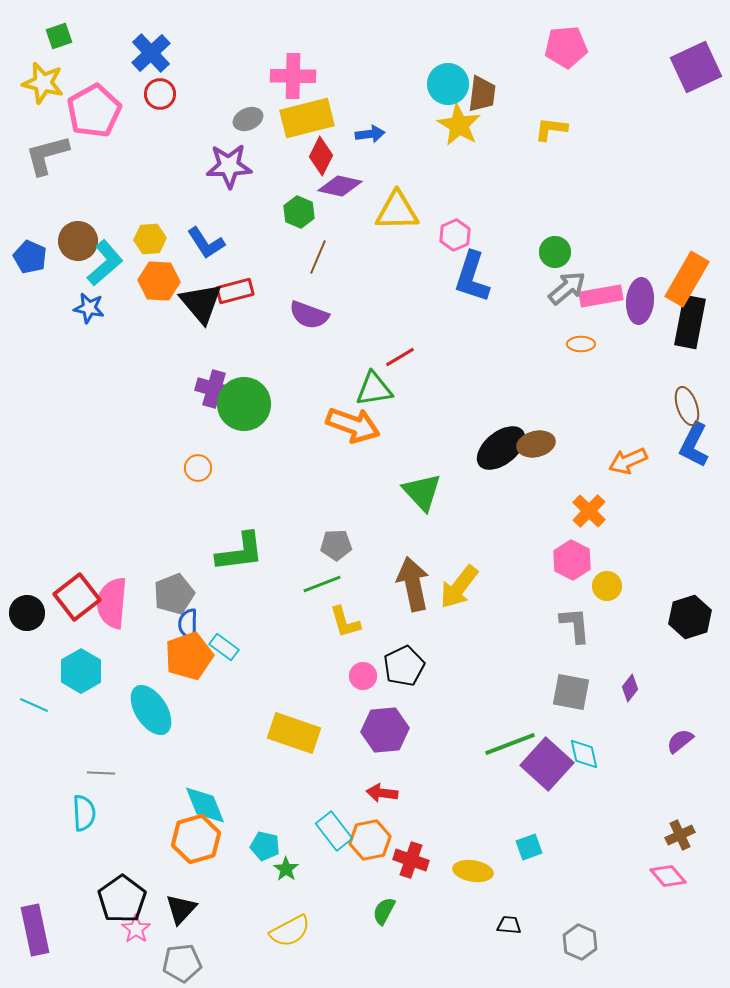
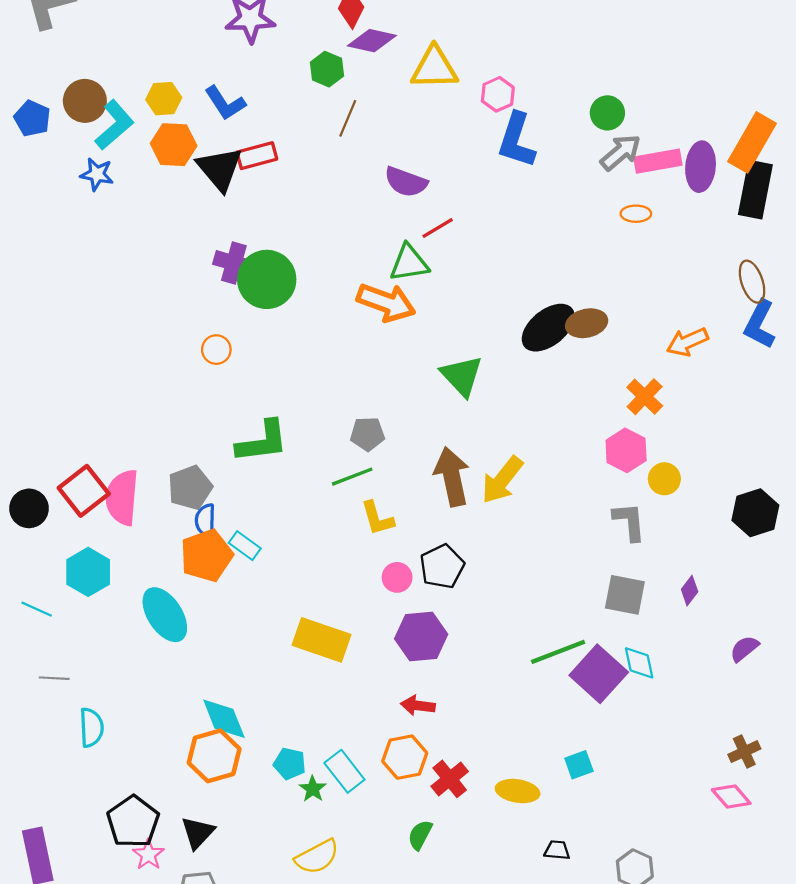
purple semicircle: (309, 315) -> (406, 182), moved
gray line: (101, 773) -> (54, 678), moved
cyan rectangle: (334, 831) -> (344, 771), moved
red cross: (411, 860) -> (450, 779), turned 32

